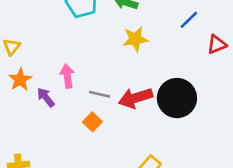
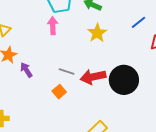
yellow star: (135, 39) -> (97, 33), turned -30
pink arrow: (67, 76) -> (53, 26), moved

